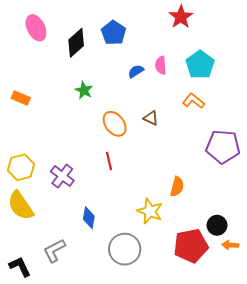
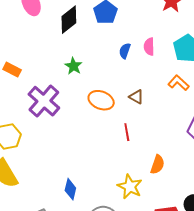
blue semicircle: (136, 71) -> (125, 51), turned -42
orange ellipse: (115, 124) -> (101, 100), turned -35
red line: (109, 161) -> (127, 132), moved
purple cross: (62, 176) -> (44, 101), moved, size x1.4

